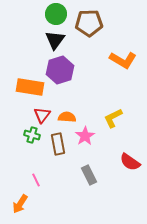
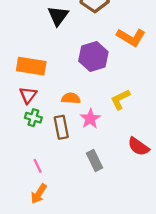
purple hexagon: (60, 70) -> (93, 57), moved
red triangle: (42, 115) -> (28, 95), moved
orange arrow: (20, 204) -> (39, 194), moved

